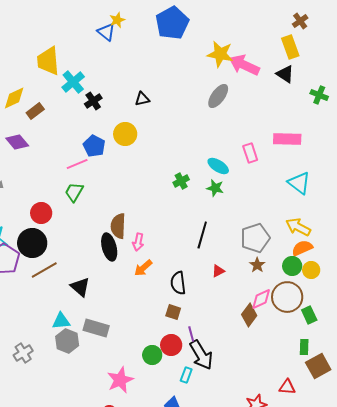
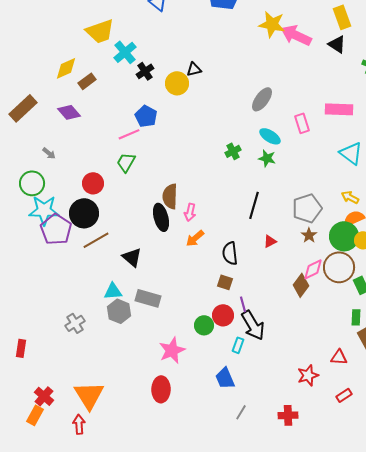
yellow trapezoid: (48, 61) -> (100, 31), turned -104
gray ellipse: (218, 96) -> (262, 99), moved
yellow circle: (125, 134) -> (177, 83), moved
yellow arrow: (298, 227) -> (350, 197), size x0.7
green circle: (292, 266) -> (344, 236), size x1.5

